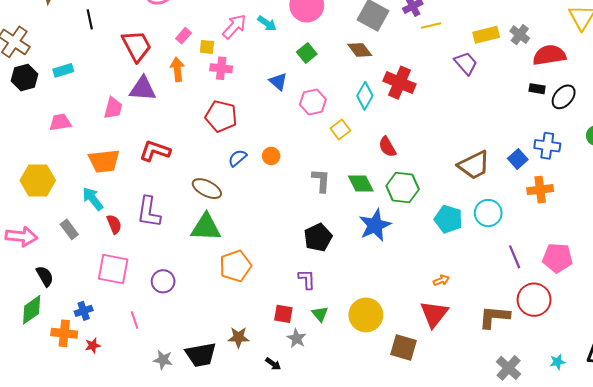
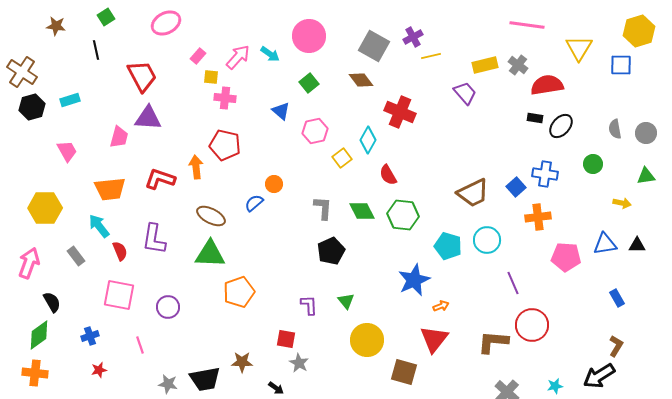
pink rectangle: (183, 36) -> (198, 56), moved
orange arrow: (177, 69) -> (196, 167), moved
cyan diamond: (365, 96) -> (368, 140), moved
pink trapezoid: (60, 122) -> (67, 151), turned 70
blue semicircle: (237, 158) -> (254, 203), moved
blue star: (375, 225) -> (414, 280), moved
pink arrow: (21, 236) -> (29, 263), turned -76
black pentagon: (318, 237) -> (331, 251), moved
pink pentagon: (557, 258) -> (566, 257), moved
green triangle: (320, 314) -> (346, 301), moved
orange cross: (64, 333) -> (35, 373), moved

